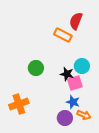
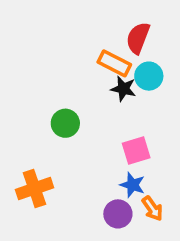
cyan circle: (82, 66) -> (149, 76), moved
black star: (67, 74) -> (123, 89), moved
orange arrow: (84, 115) -> (152, 208), turned 32

